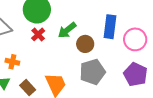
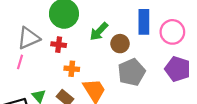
red cross: (38, 34) -> (59, 45), moved, turned -32
orange cross: (12, 62) -> (72, 69), moved

